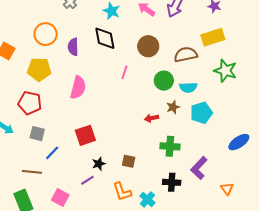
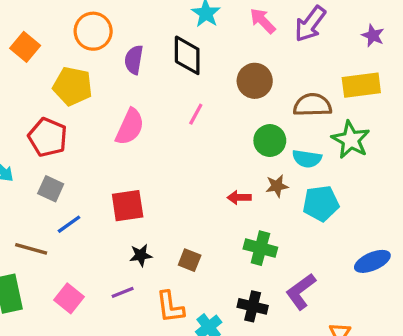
green star: (225, 71) -> (351, 140), moved
pink line: (124, 72) -> (196, 114), moved
purple line: (87, 180) -> (123, 292), moved

